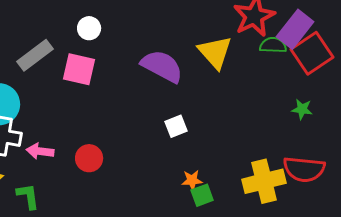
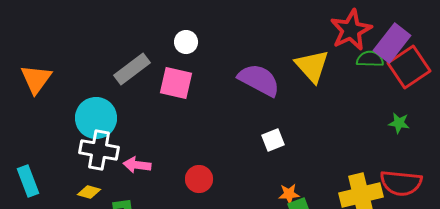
red circle: (89, 158) -> (199, 179), moved

